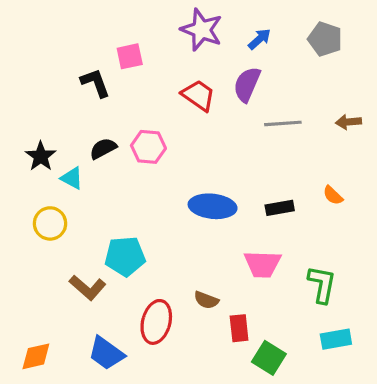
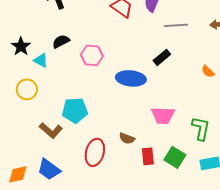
pink hexagon: (148, 147) -> (92, 55), moved
black rectangle: (280, 208) -> (162, 57), moved, turned -30
blue trapezoid: (106, 353) -> (49, 169), moved
green square: (269, 358) -> (175, 157), moved

